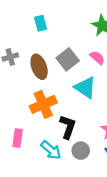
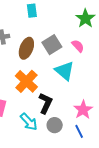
brown ellipse: (39, 67) -> (26, 48), turned 35
orange cross: (43, 104) -> (26, 81), turned -30

